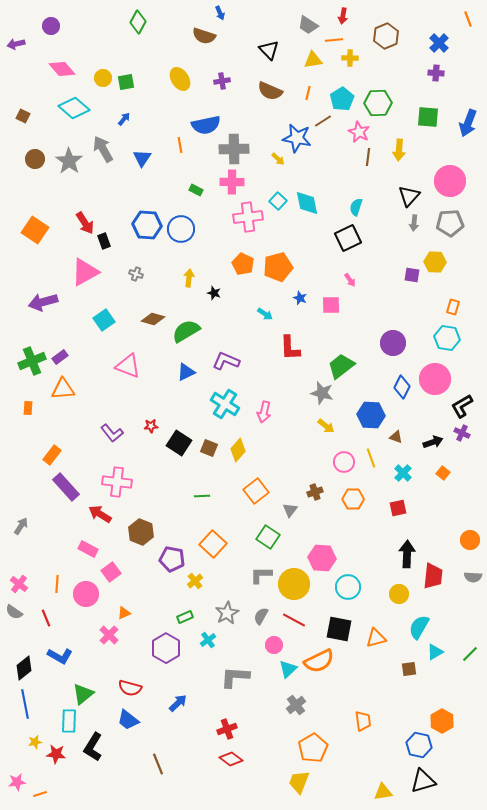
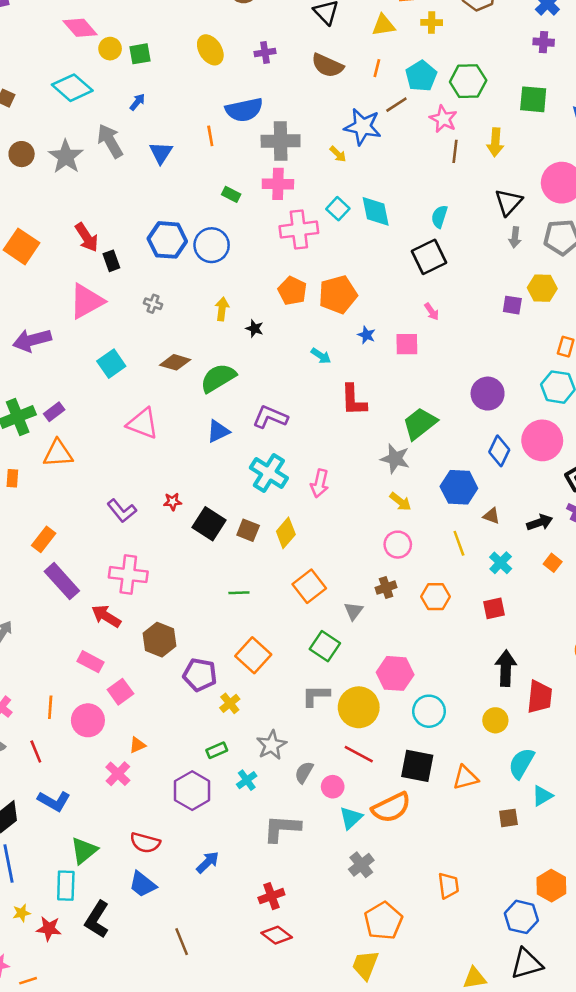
pink diamond: (62, 69) -> (80, 28), moved
pink circle: (344, 462) -> (398, 545), moved
gray semicircle: (261, 616) -> (304, 772), moved

